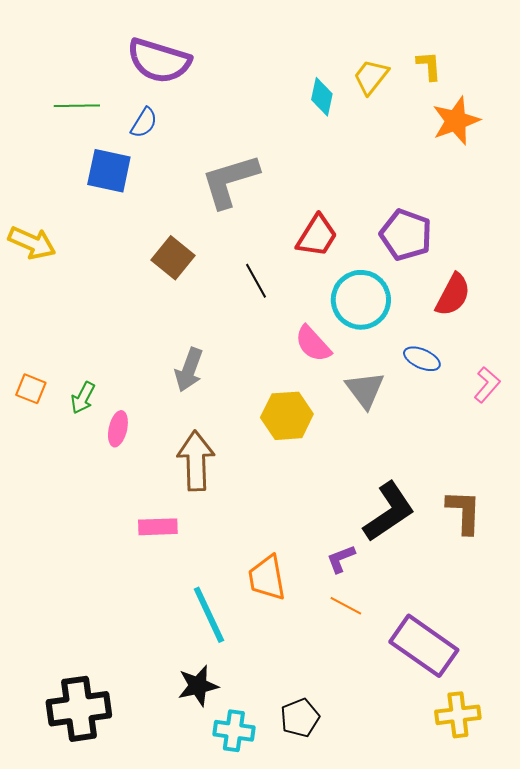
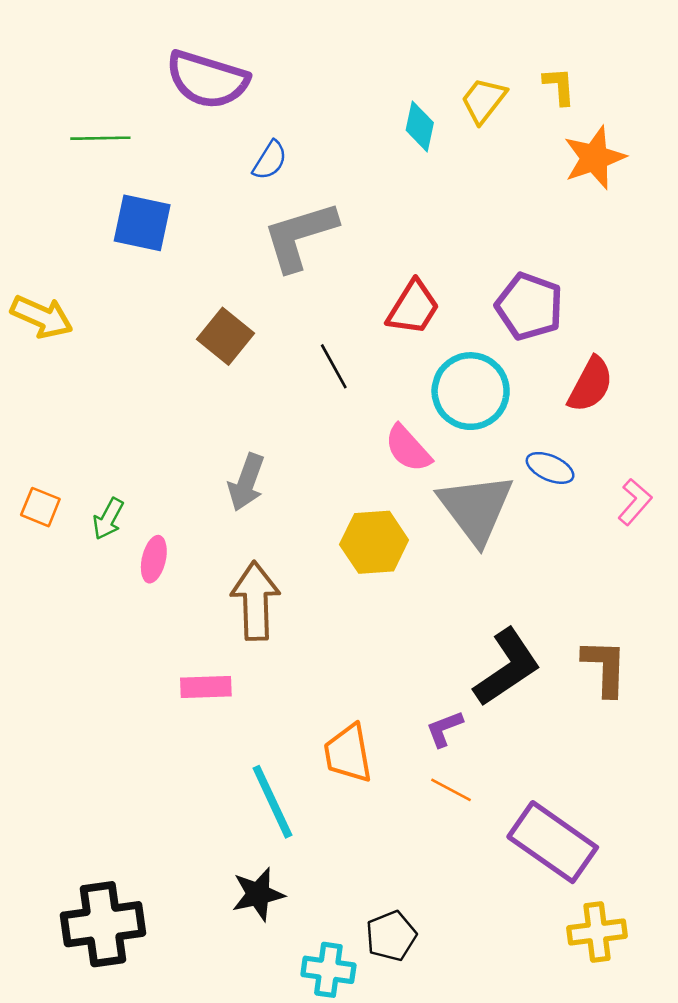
blue semicircle: (144, 123) -> (270, 160), moved
gray triangle: (365, 390) -> (476, 508), size x1.5
cyan cross: (234, 731) -> (328, 970), moved

